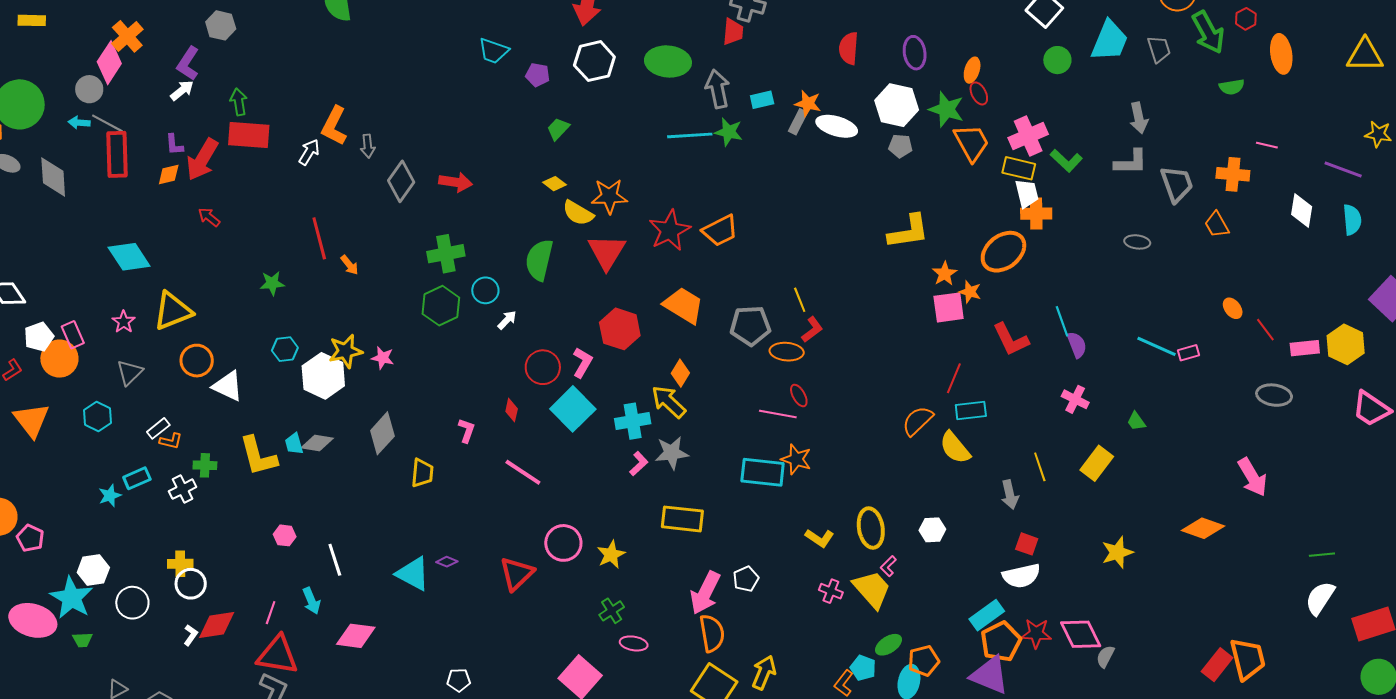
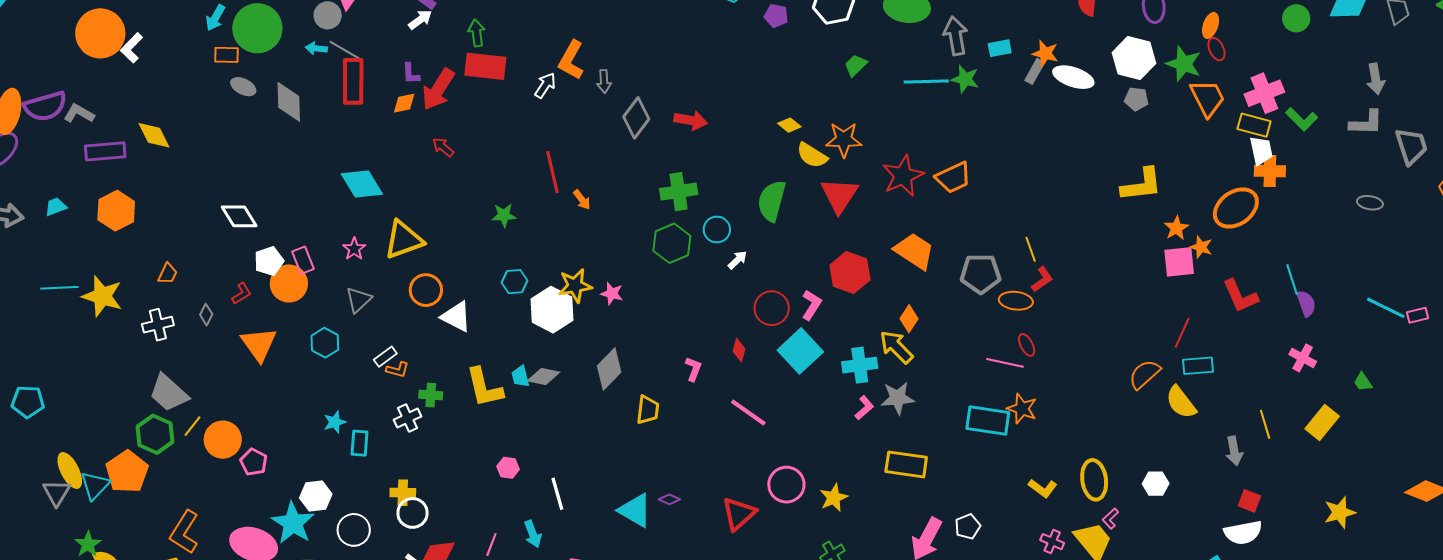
green trapezoid: (558, 129) -> (856, 65), moved
cyan rectangle: (137, 478) -> (359, 443), moved, turned -64

